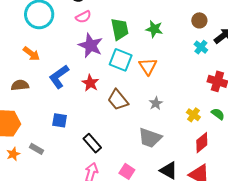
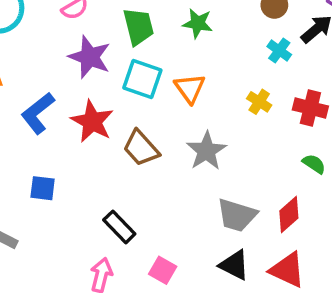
red star: (90, 83) -> (92, 121), size x1.4
gray star: (156, 103) -> (206, 151), size x1.6
yellow cross: (193, 115) -> (259, 102), moved
gray trapezoid: (150, 138) -> (237, 215), moved
black rectangle: (92, 143) -> (119, 227), moved

